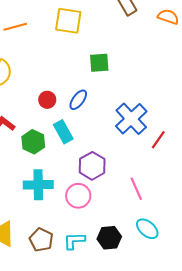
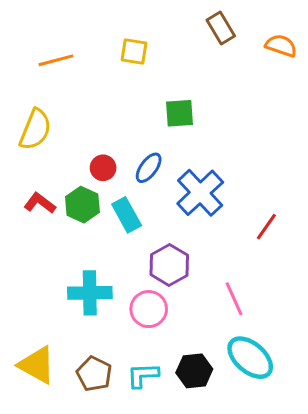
yellow square: (68, 21) -> (134, 52), size x0.7
blue cross: (131, 119) -> (200, 193), moved
green hexagon: (33, 142) -> (82, 205), moved
cyan ellipse: (147, 229) -> (250, 358), size x1.4

